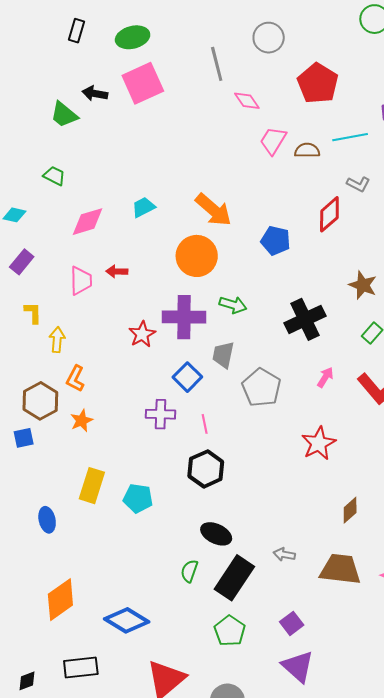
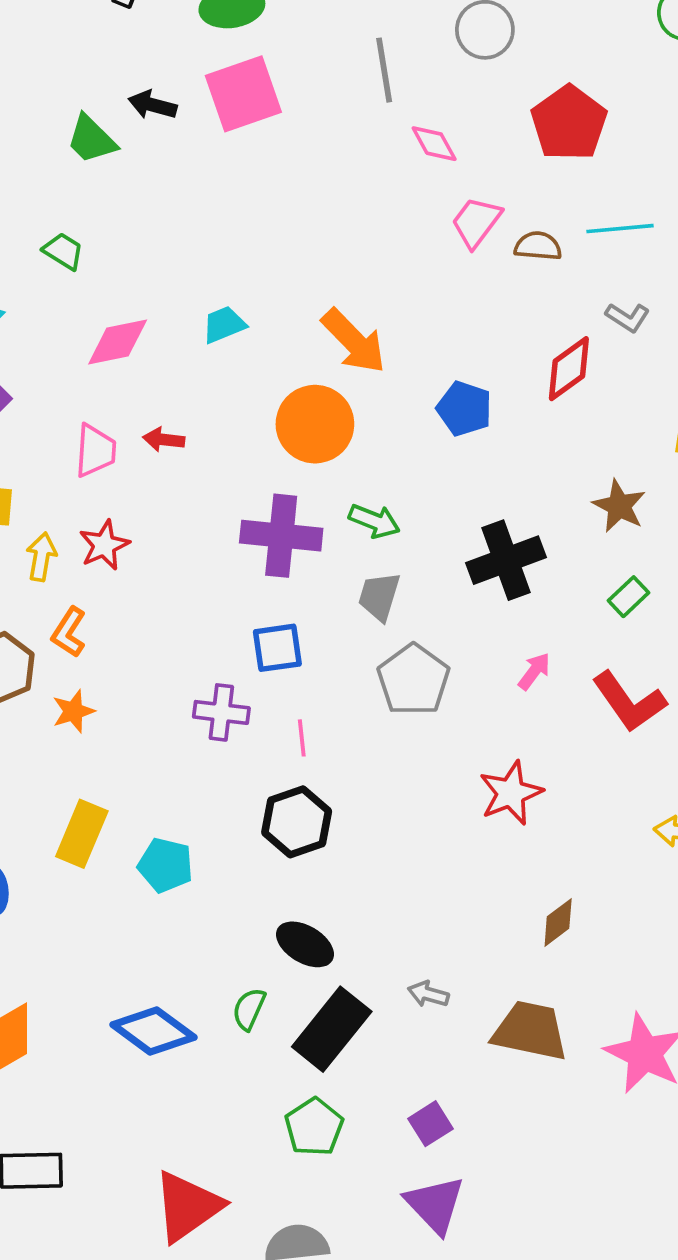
red star: (142, 334) -> (104, 545), moved
gray trapezoid: (223, 355) -> (379, 596), moved
blue square: (187, 377) -> (277, 648), turned 32
blue diamond: (127, 620) -> (153, 1031), moved

